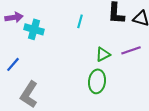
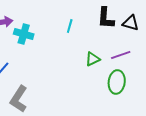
green ellipse: (97, 81) -> (117, 82), moved

